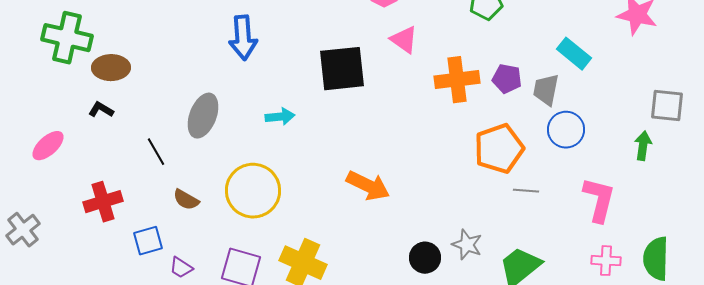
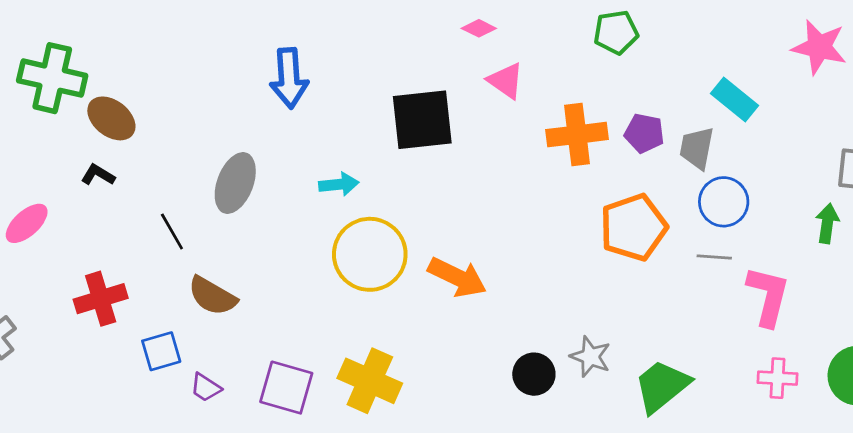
brown ellipse: (111, 68) -> (111, 118), turned 39
yellow circle: (253, 191) -> (370, 254), moved
gray line: (526, 191) -> (714, 257), moved
brown semicircle: (186, 200) -> (212, 296), size x1.4

